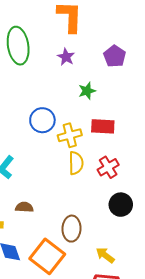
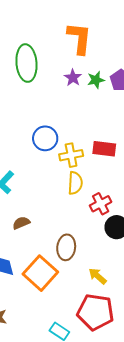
green star: (87, 91) -> (96, 80), moved
red cross: (108, 167) -> (101, 204), moved
brown semicircle: (24, 207) -> (21, 223), turned -30

